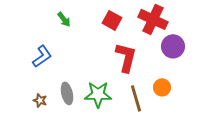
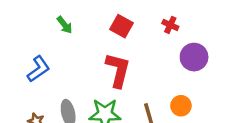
red cross: (153, 19) -> (170, 25), size x0.5
red L-shape: (126, 57) -> (118, 70), moved

